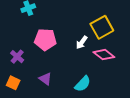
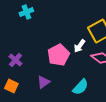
pink pentagon: (45, 39) -> (58, 55), moved, turned -30
purple triangle: (45, 79) -> (43, 82), turned 48

